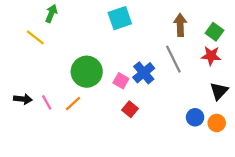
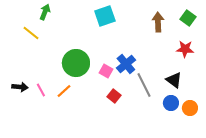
green square: (214, 32) -> (188, 18), moved
gray line: (173, 59) -> (144, 85), moved
black triangle: (219, 91) -> (174, 80), moved, turned -36

